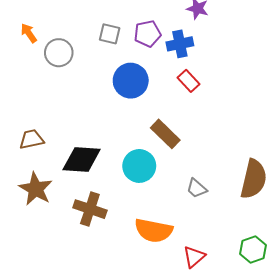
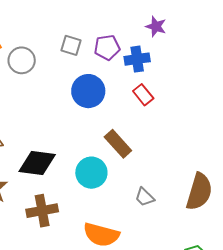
brown cross: (90, 209) -> (42, 211), turned -32

